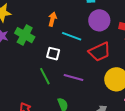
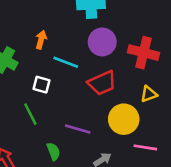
purple line: (73, 77) -> (78, 129), moved

